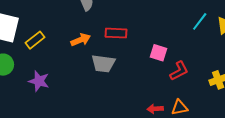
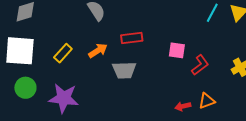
yellow rectangle: (35, 40) -> (63, 53), moved
purple star: (39, 81) -> (64, 98), size x1.4

